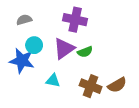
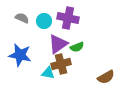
gray semicircle: (24, 20) -> (22, 18), turned 40
cyan circle: (34, 45) -> (44, 21), moved
brown cross: (91, 86) -> (61, 64), moved, turned -36

